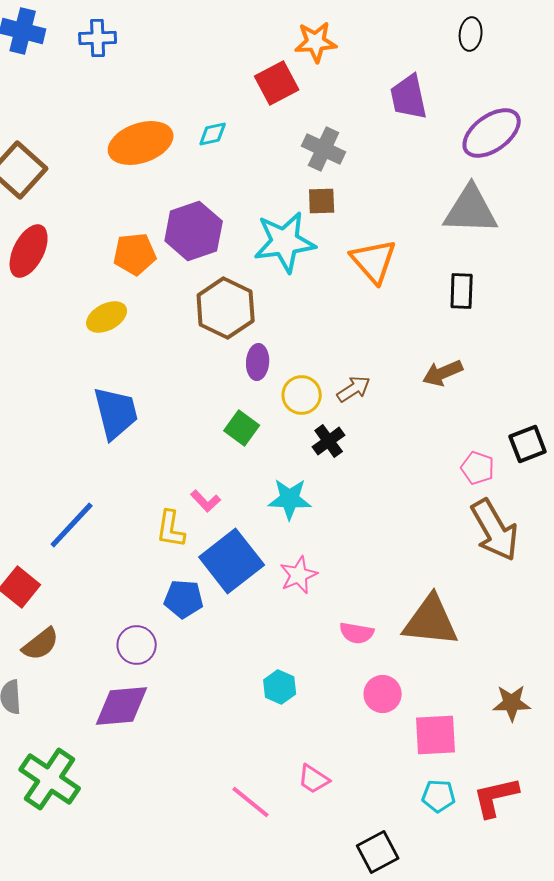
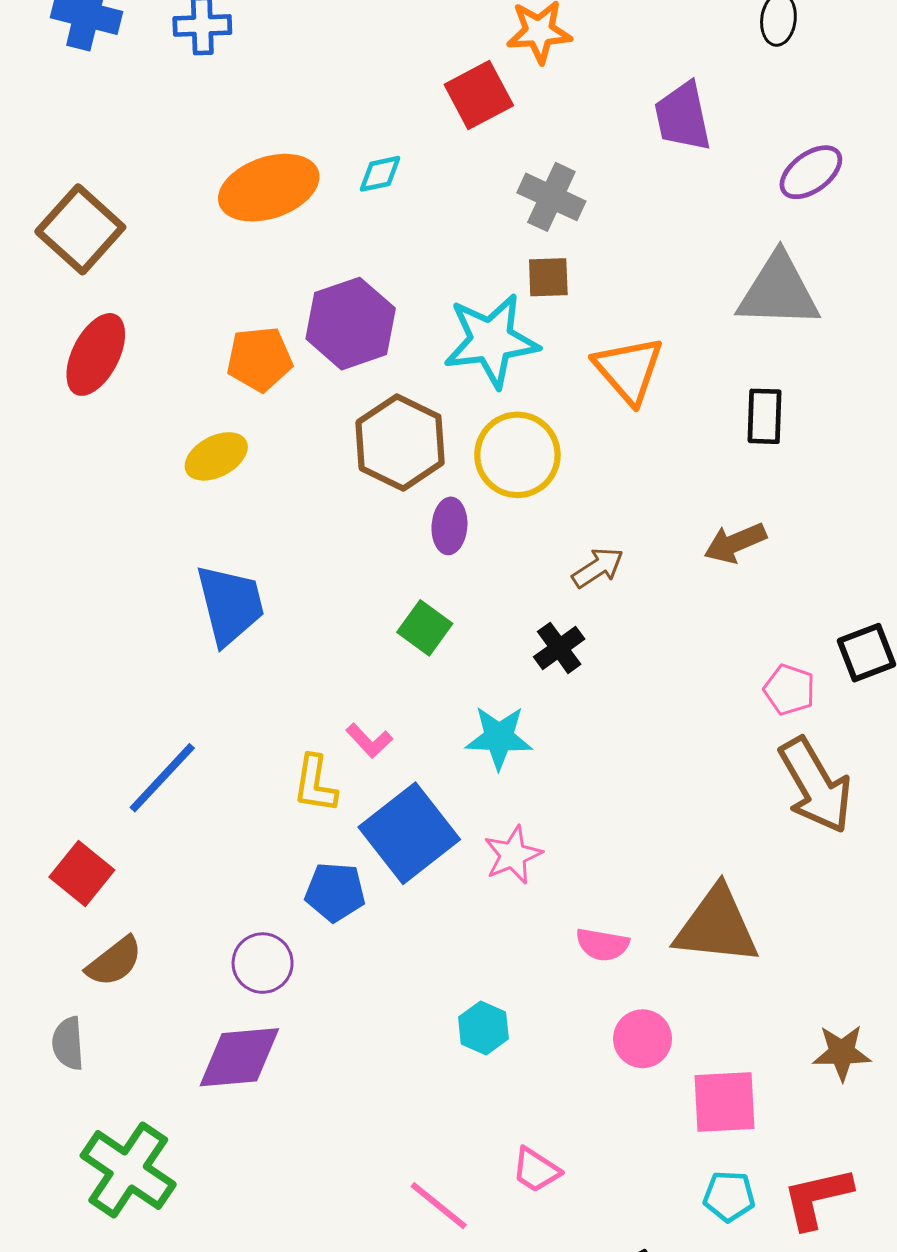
purple ellipse: (492, 133) -> (811, 172), size x0.7
yellow circle: (302, 395) -> (517, 455), moved, size x1.4

